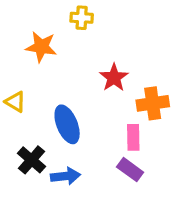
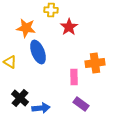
red star: (114, 78) -> (69, 27), moved
blue ellipse: (67, 124) -> (38, 52), moved
pink rectangle: (133, 137) -> (74, 77), moved

